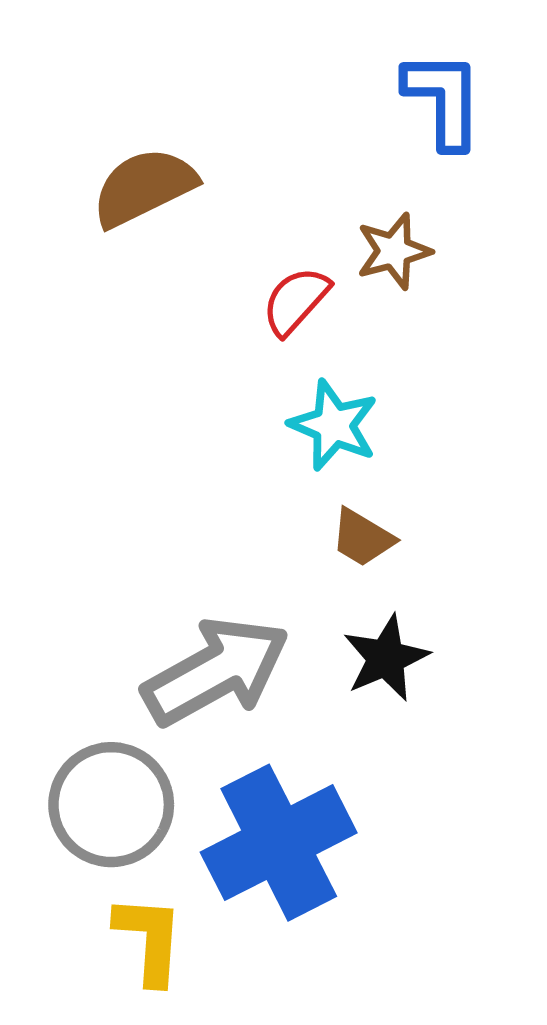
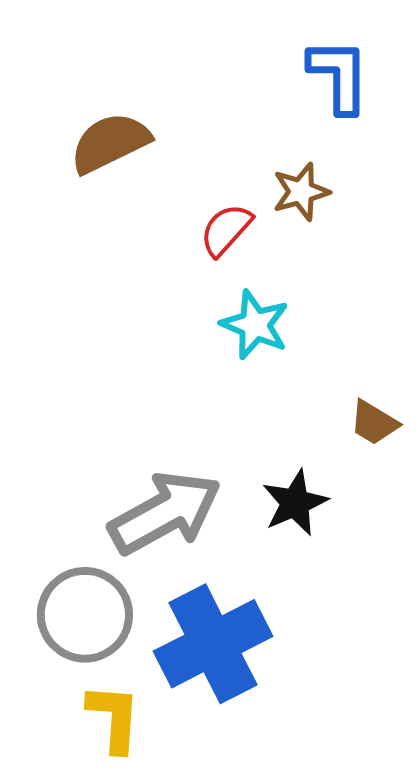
brown trapezoid: (362, 538) -> (374, 423), moved

